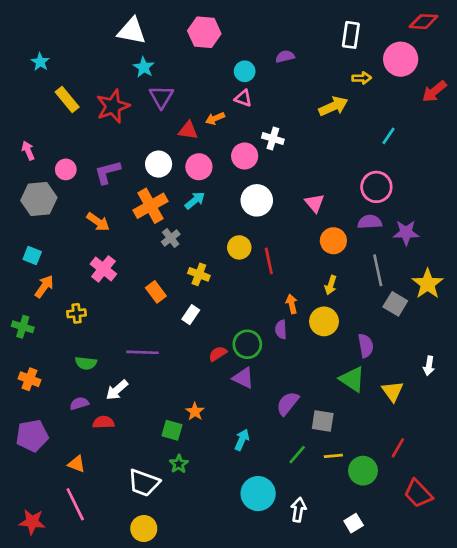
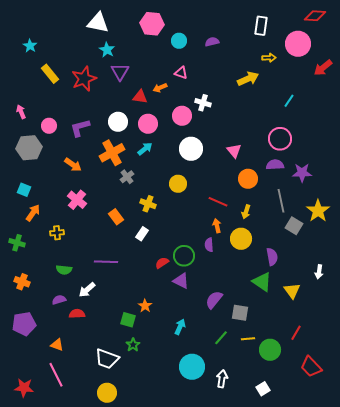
cyan circle: (245, 71) -> (179, 41), moved
red line: (269, 261) -> (218, 202), moved, turned -54

